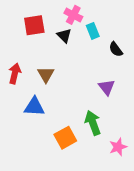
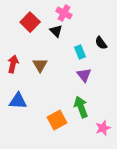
red square: (34, 25) -> (30, 22), turned -36
cyan rectangle: (93, 31) -> (80, 52), moved
purple triangle: (107, 87) -> (84, 75), moved
blue triangle: (34, 107) -> (18, 101), moved

